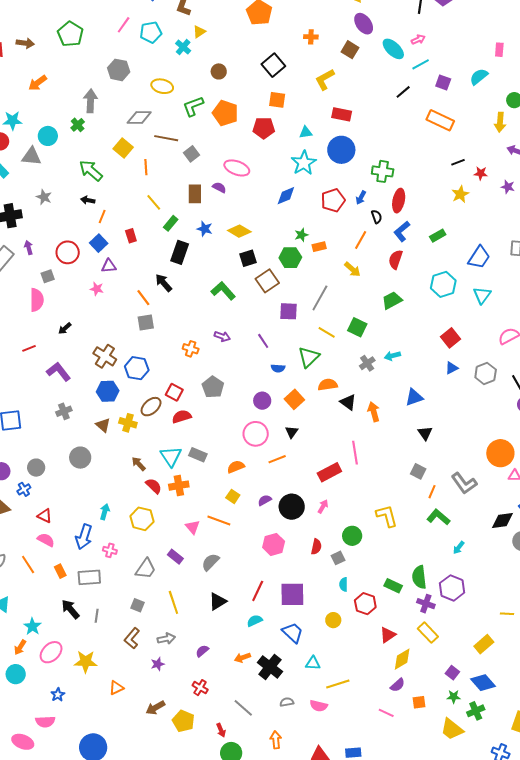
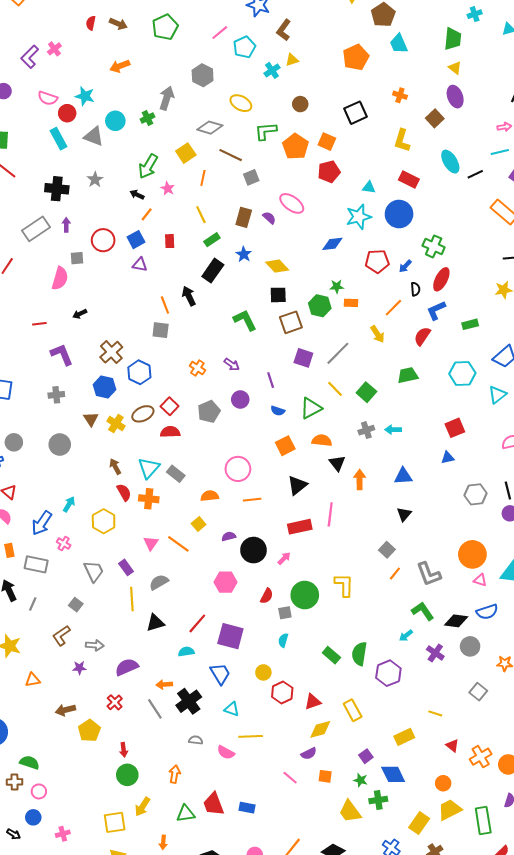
cyan pentagon: (151, 32) -> (244, 47), turned -30
cyan ellipse: (393, 49) -> (450, 162), moved
yellow L-shape: (325, 79) -> (402, 141), turned -60
orange square: (277, 100) -> (327, 142), moved
red pentagon: (264, 128) -> (329, 172), turned -30
green arrow: (91, 171) -> (148, 166), turned -115
pink star: (97, 289) -> (168, 188), moved
gray hexagon: (486, 373) -> (476, 494), moved
purple circle: (262, 401) -> (240, 399), moved
black triangle: (292, 432) -> (297, 485), moved, size x1.5
green L-shape: (438, 517) -> (423, 611), moved
green circle: (352, 536) -> (305, 595), size x1.4
gray trapezoid: (146, 569) -> (94, 571), turned -75
yellow line: (173, 602) -> (132, 599), moved
red hexagon: (365, 604) -> (282, 692), moved
purple cross: (426, 604) -> (435, 653), moved
purple semicircle: (202, 651) -> (127, 667), size x1.6
gray line: (243, 708) -> (155, 709), moved

